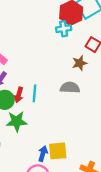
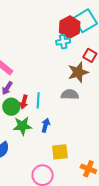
brown star: (80, 63) -> (78, 72), size x1.5
blue arrow: (43, 154) -> (46, 125), moved

